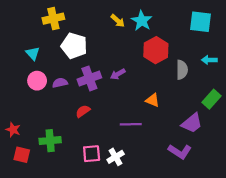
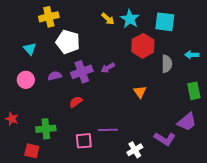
cyan square: (201, 22) -> (165, 22), moved
pink circle: (37, 81) -> (26, 80), moved
green rectangle: (211, 99) -> (194, 91), turned -54
orange triangle: (153, 100) -> (140, 92), turned 32
purple trapezoid: (192, 123) -> (187, 122), moved
purple line: (131, 124) -> (108, 130), moved
red square: (22, 155) -> (32, 151), moved
white cross: (116, 157) -> (135, 150), moved

